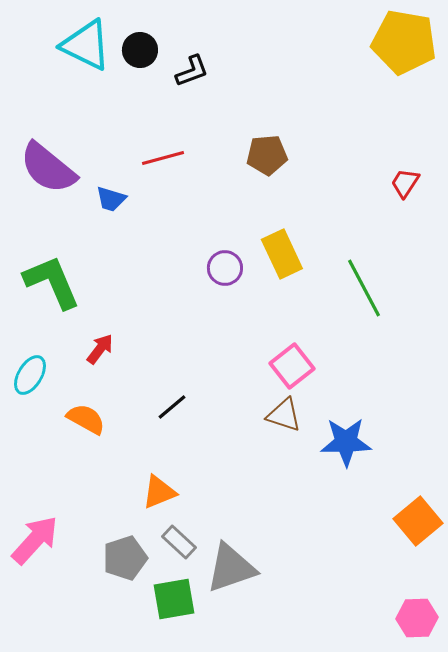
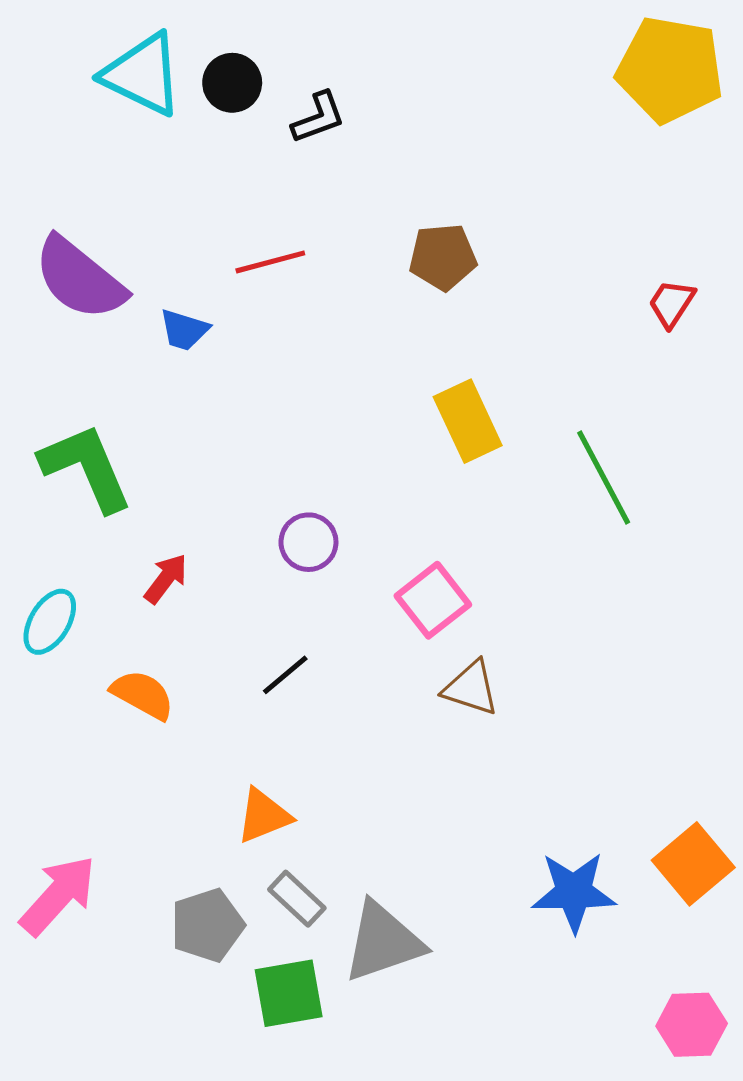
purple circle: (225, 268) -> (308, 542), moved
pink square: (292, 366) -> (433, 600), moved
blue star: (346, 442) -> (574, 892), moved

